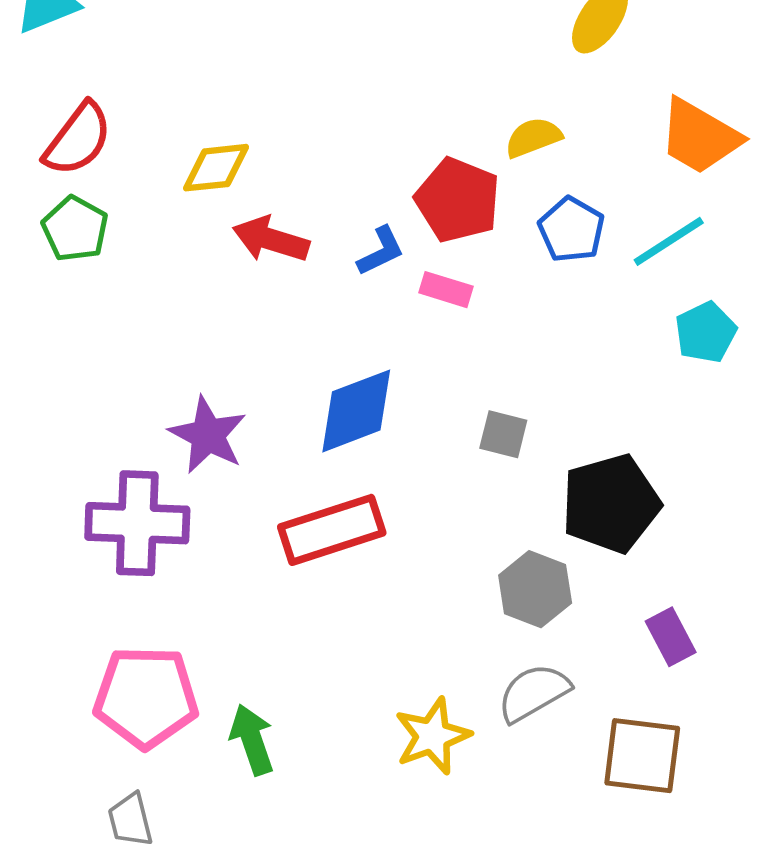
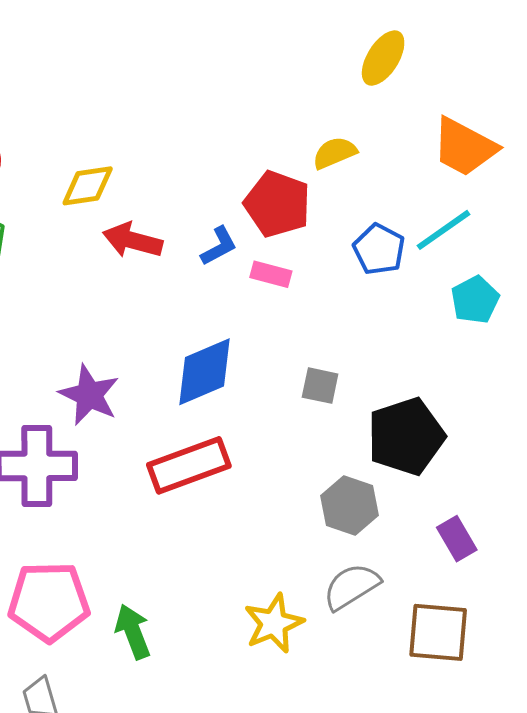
blue pentagon: (571, 230) -> (379, 249), moved

